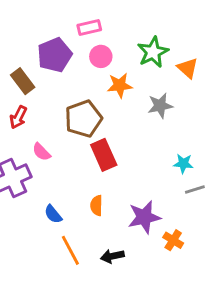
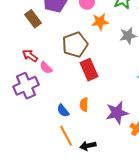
red arrow: (18, 117) -> (30, 56), moved, turned 98
blue semicircle: (53, 214) -> (63, 111), moved
black arrow: (112, 256) -> (88, 146), moved

